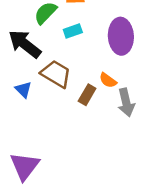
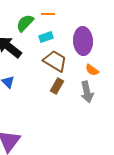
brown trapezoid: (56, 74) -> (55, 61), moved
orange semicircle: (108, 80) -> (92, 70), moved

